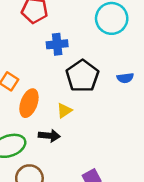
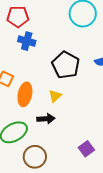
blue cross: (57, 44) -> (27, 41), moved, turned 30

